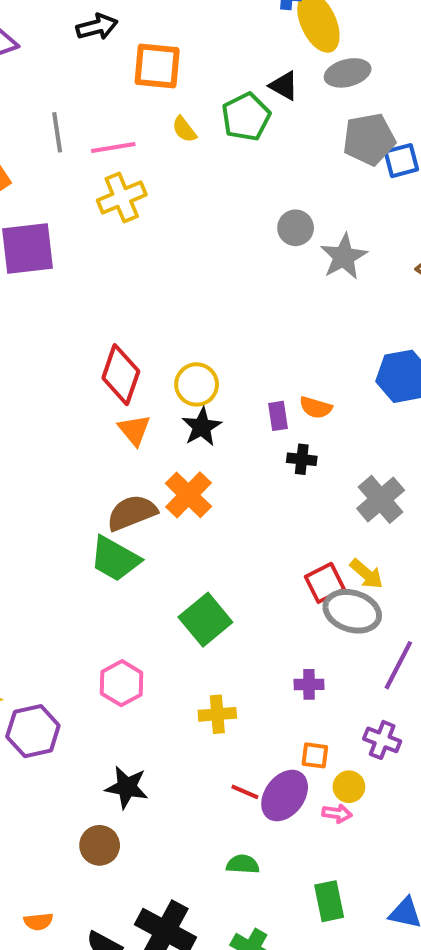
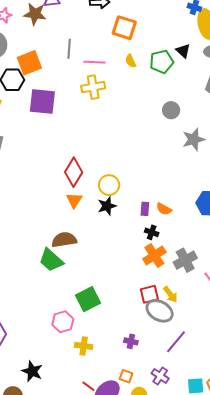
gray circle: (296, 228) -> (171, 110), moved
orange cross: (188, 495) -> (154, 256), moved
pink hexagon: (122, 683) -> (63, 322), moved

